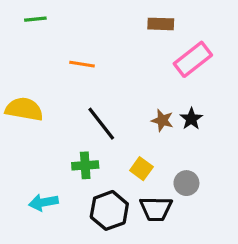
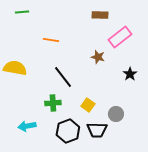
black star: (191, 119) -> (130, 74), moved
brown star: (162, 120) -> (98, 57), moved

